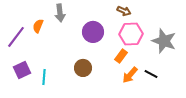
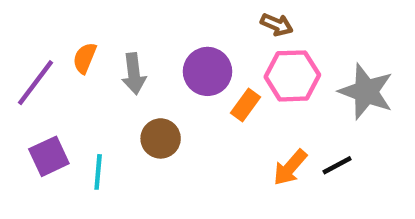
gray arrow: (60, 13) -> (134, 74), moved
orange rectangle: (121, 56) -> (245, 105), moved
brown circle: (83, 68) -> (161, 138), moved
black line: (151, 74) -> (337, 165), turned -56

